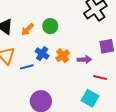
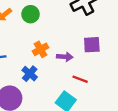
blue cross: (42, 54) -> (30, 74), moved

